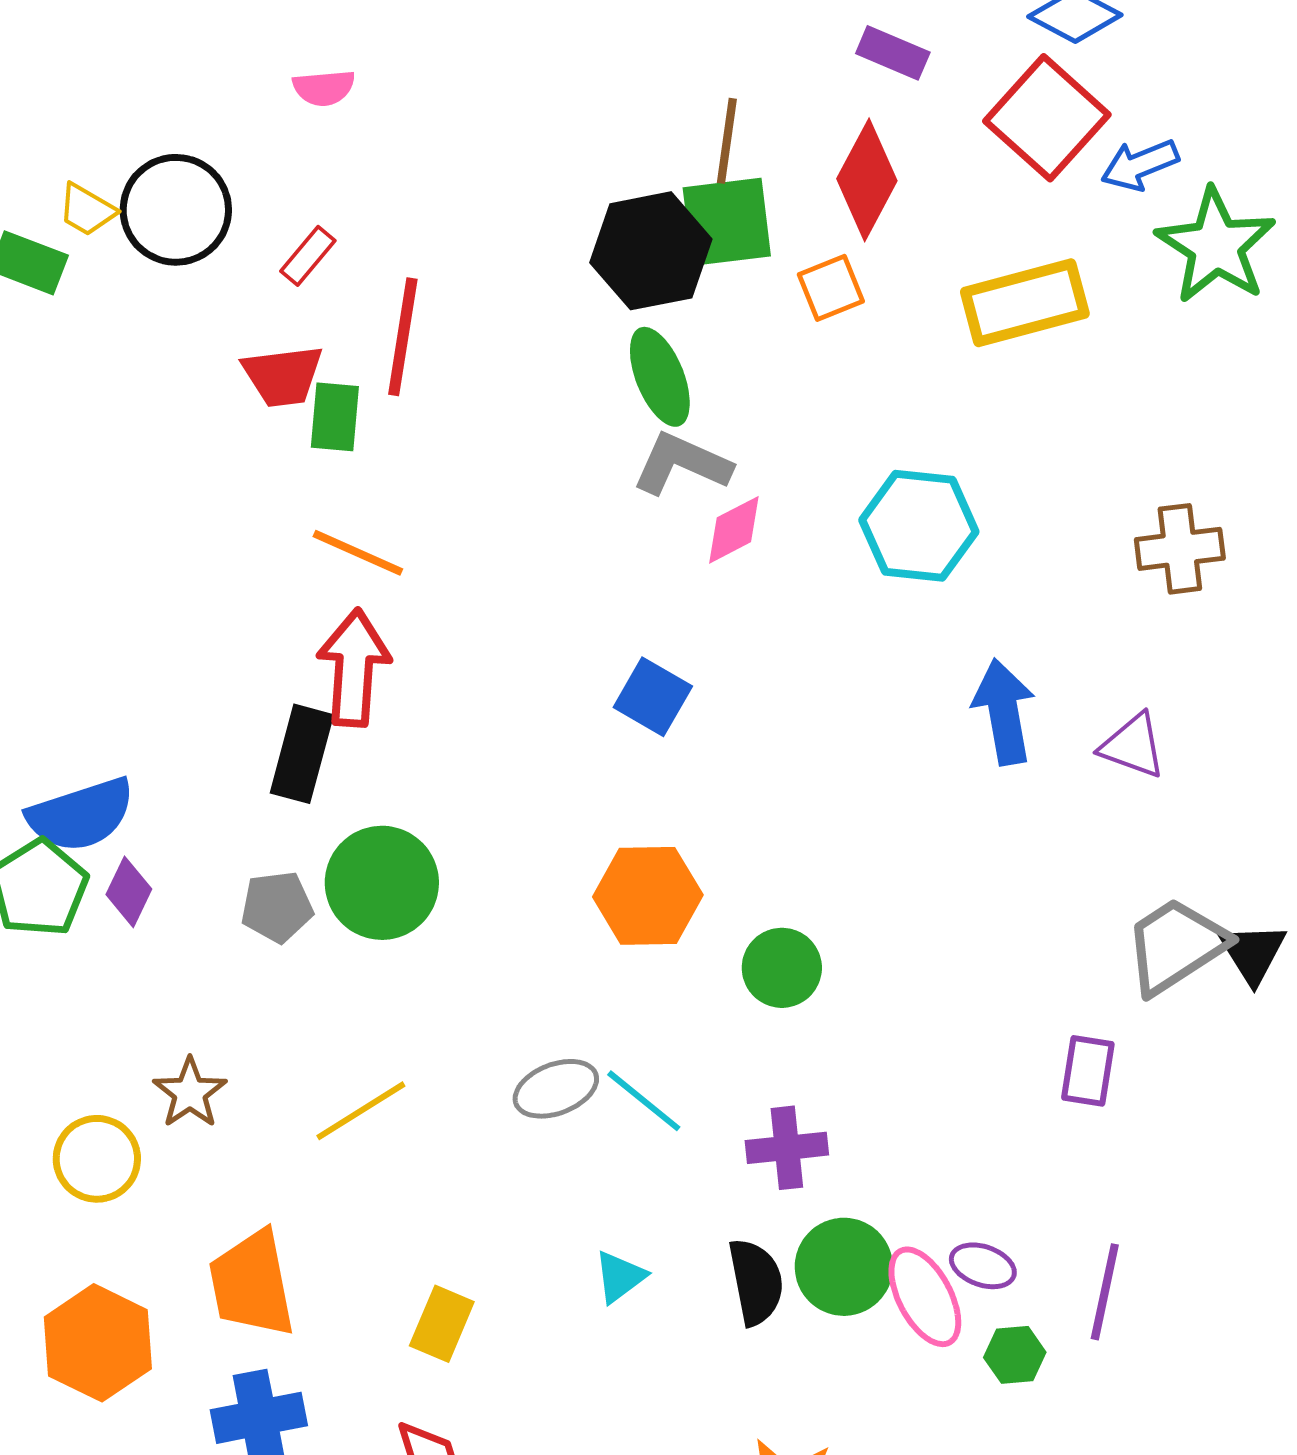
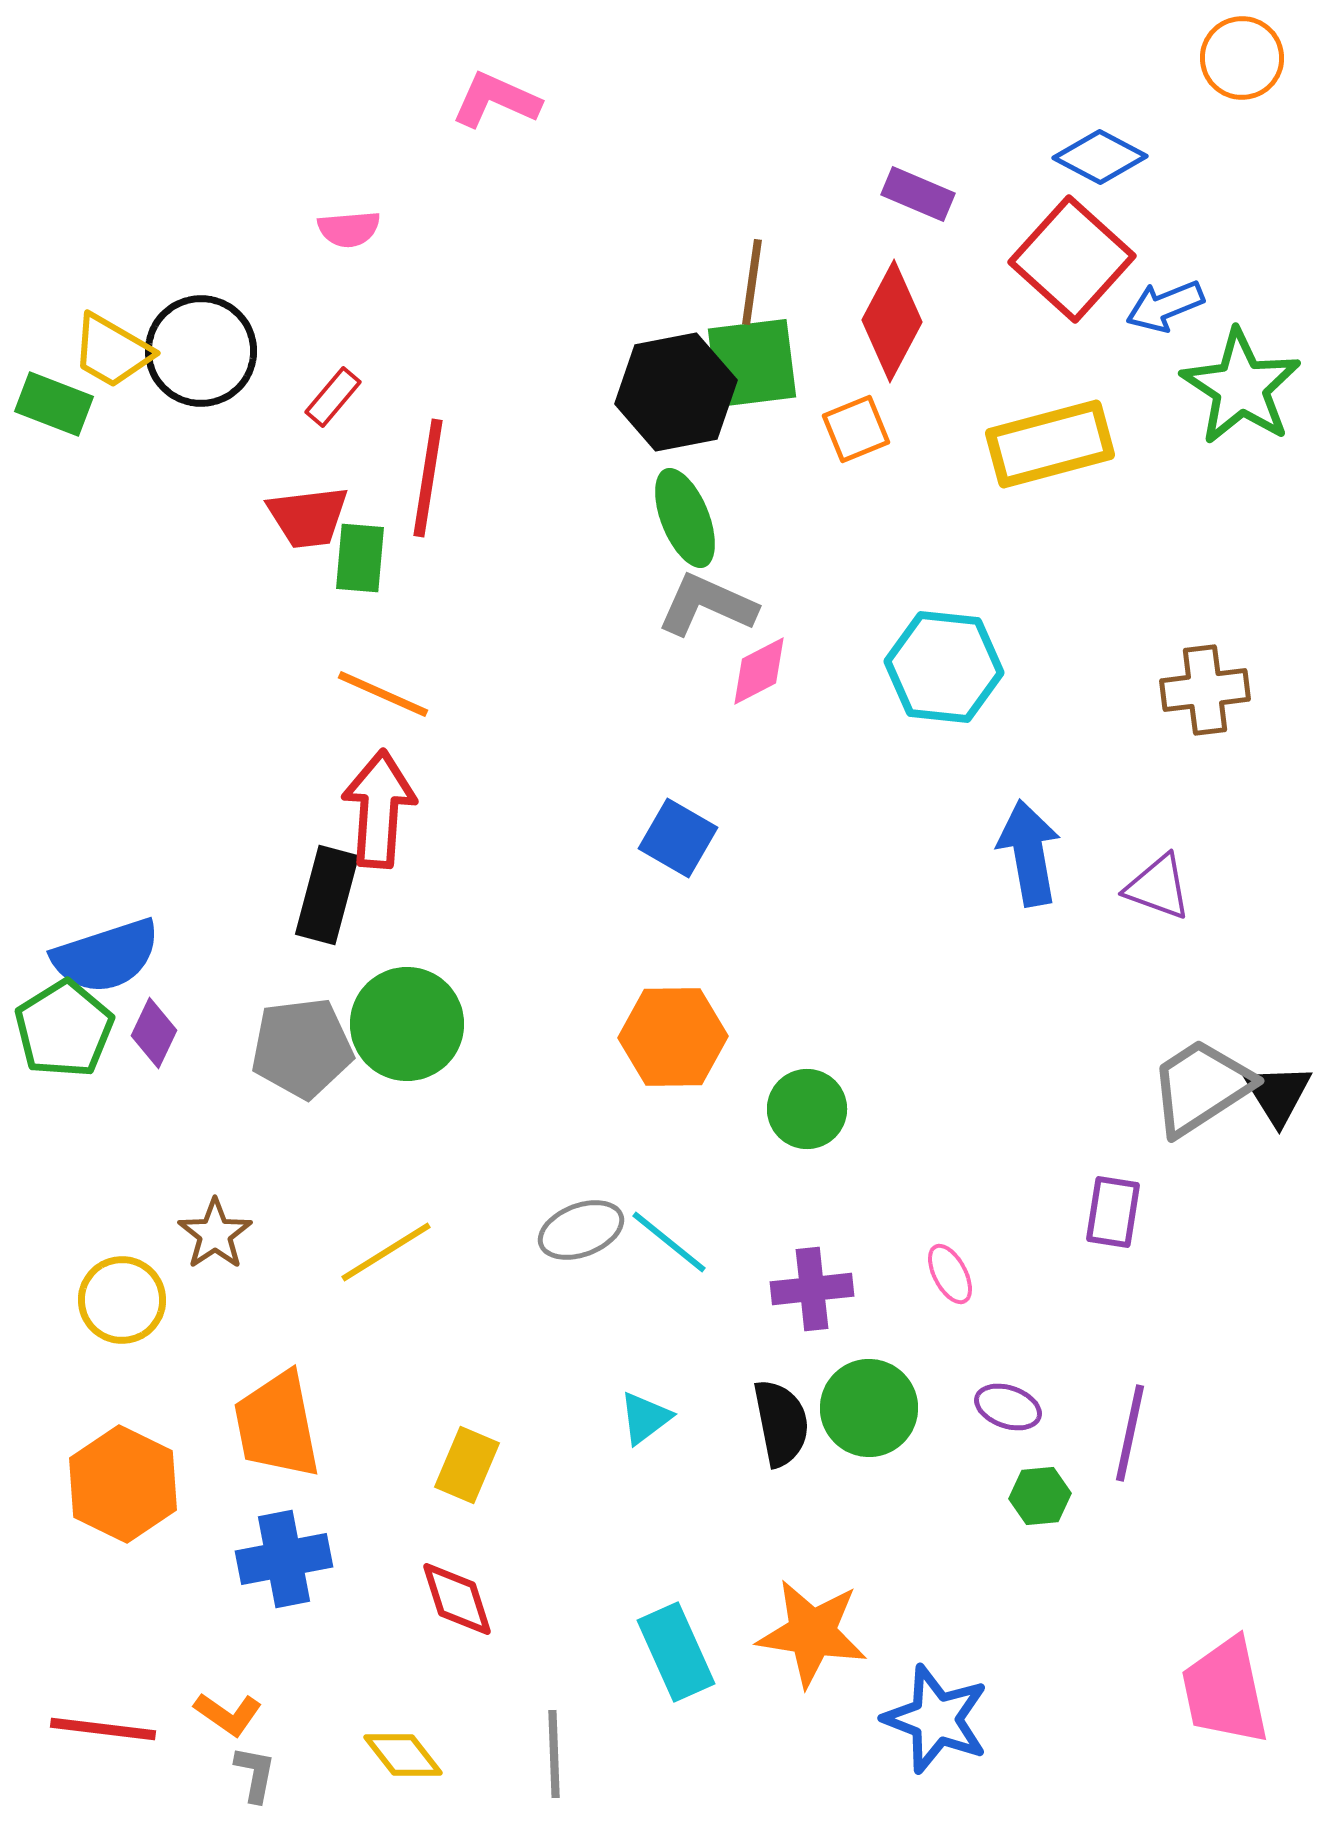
yellow trapezoid: (87, 210) -> (112, 351), size x1.4
gray pentagon: (277, 907) -> (302, 1048), size x1.4
pink ellipse: (925, 1297) -> (950, 1274), moved, size x0.6

